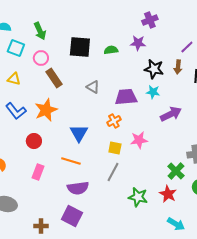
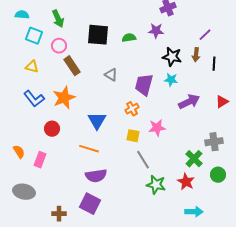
purple trapezoid: (126, 97) -> (144, 85), turned -70
pink rectangle: (38, 172) -> (40, 160), moved
gray line: (113, 172) -> (143, 160), moved, turned -60
cyan arrow: (176, 224) -> (194, 212), turned -30

